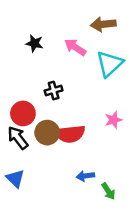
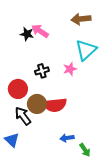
pink arrow: (75, 47) -> (40, 31), moved
pink star: (113, 120) -> (70, 69), moved
black arrow: (18, 138) -> (23, 116), moved

